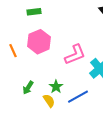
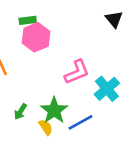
pink hexagon: (39, 42) -> (36, 37), moved
green star: (56, 87) -> (54, 110), size x1.6

